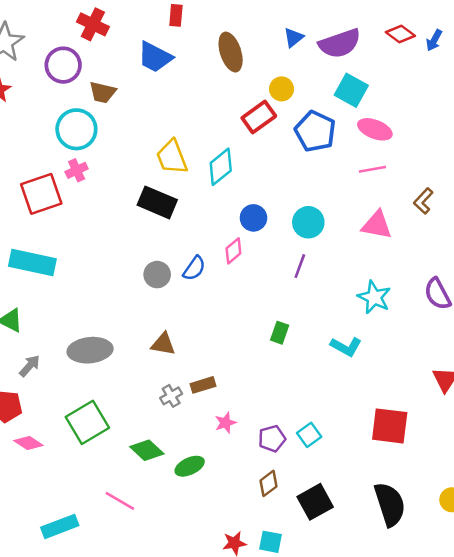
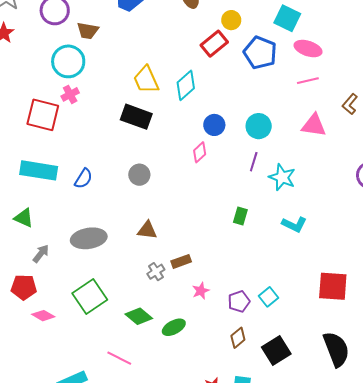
red square: (41, 194) -> (43, 115), turned 36
blue semicircle: (194, 268) -> (84, 179), moved
cyan star: (374, 297) -> (282, 177), moved

